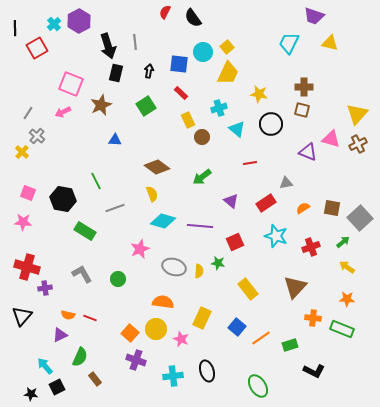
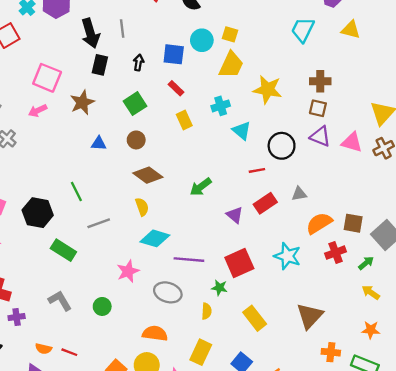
yellow square: (227, 47) -> (230, 34), turned -32
yellow star: (259, 94) -> (268, 90), size x1.4
black circle: (271, 124) -> (282, 146), moved
brown circle: (202, 137) -> (136, 140), moved
purple triangle: (308, 152) -> (320, 136), moved
red rectangle: (266, 203) -> (265, 203), moved
orange semicircle: (303, 208) -> (319, 223), size x1.6
purple line: (200, 226) -> (189, 260), moved
red square: (235, 242) -> (239, 263), size x1.4
red cross: (311, 247) -> (336, 253), moved
yellow semicircle: (199, 271) -> (207, 311), moved

